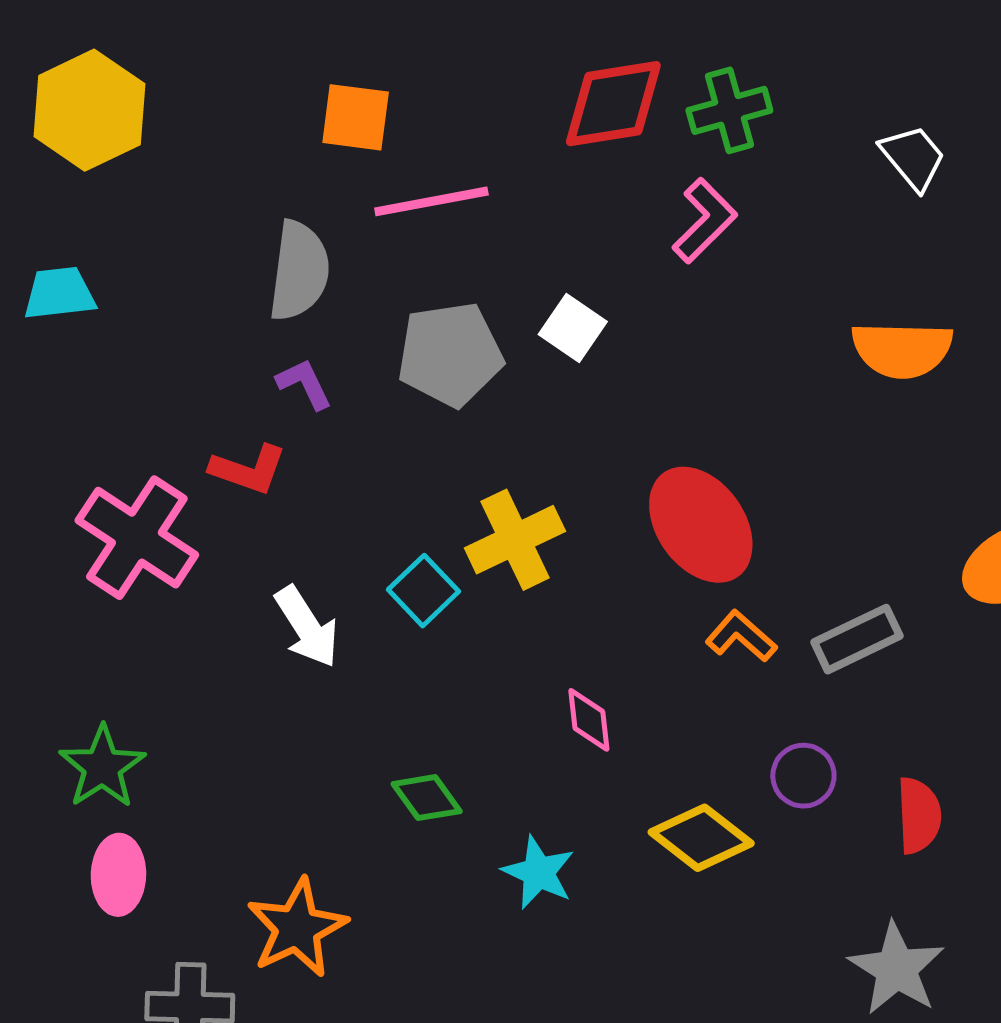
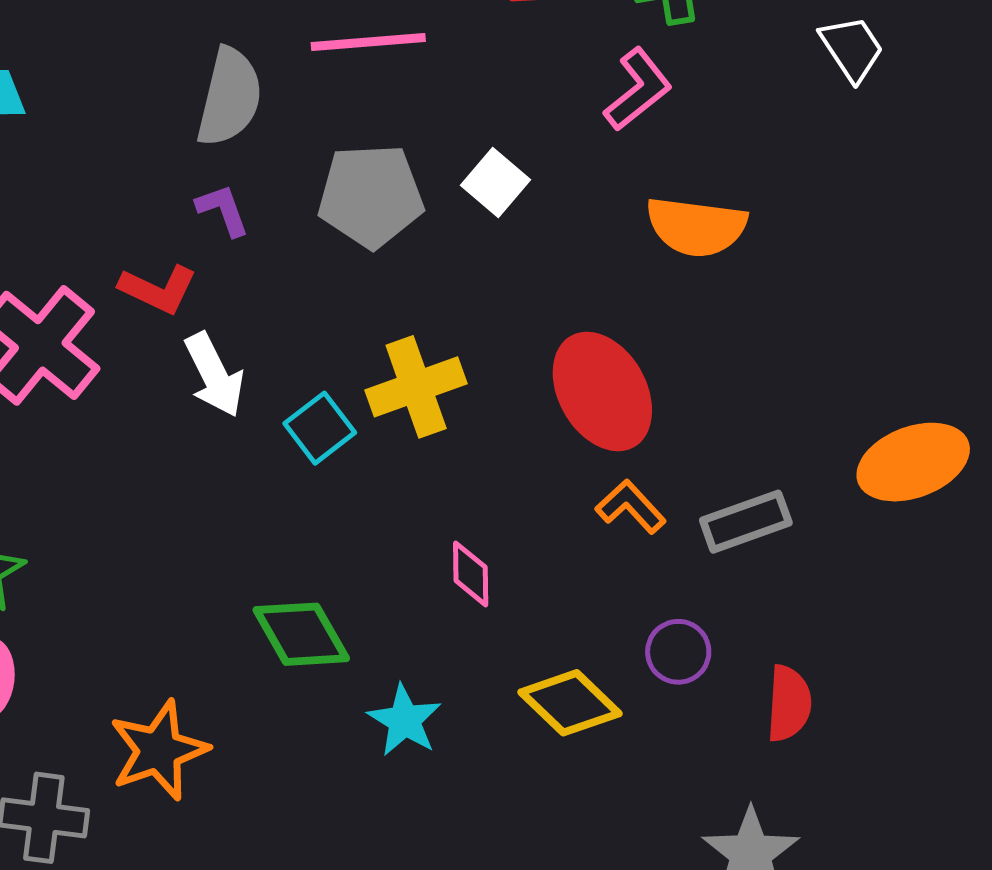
orange semicircle: (902, 350) -> (696, 227), moved
white arrow: (307, 627) -> (214, 375), moved
green diamond: (427, 798) -> (301, 634), size x1.4

